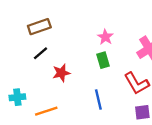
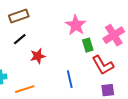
pink star: (105, 37) -> (76, 25), size x1.5
green rectangle: (103, 60) -> (88, 45), moved

